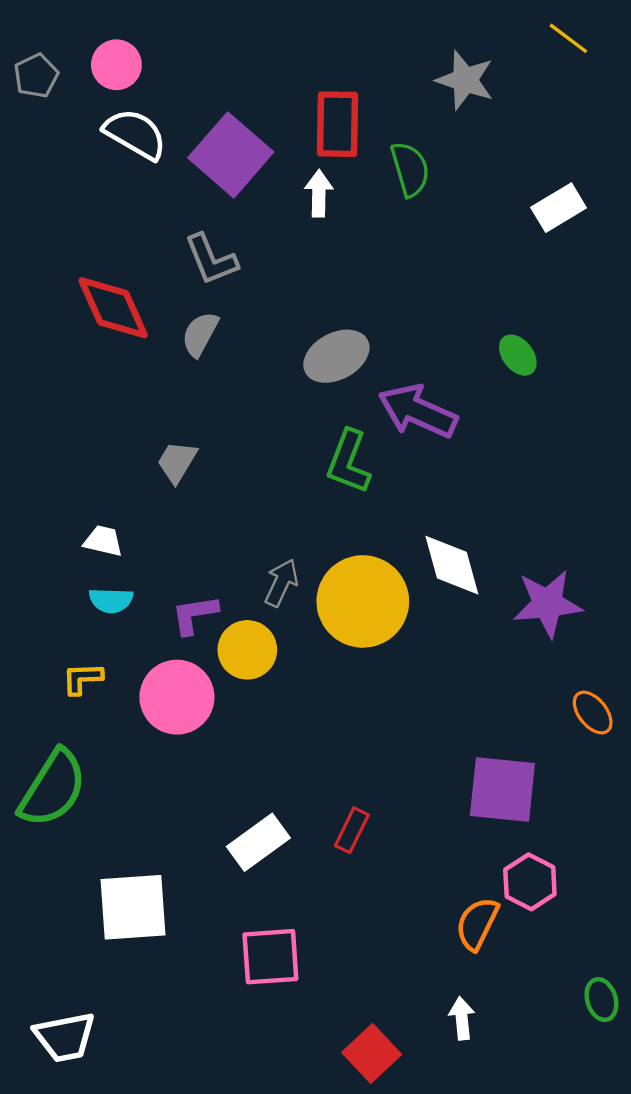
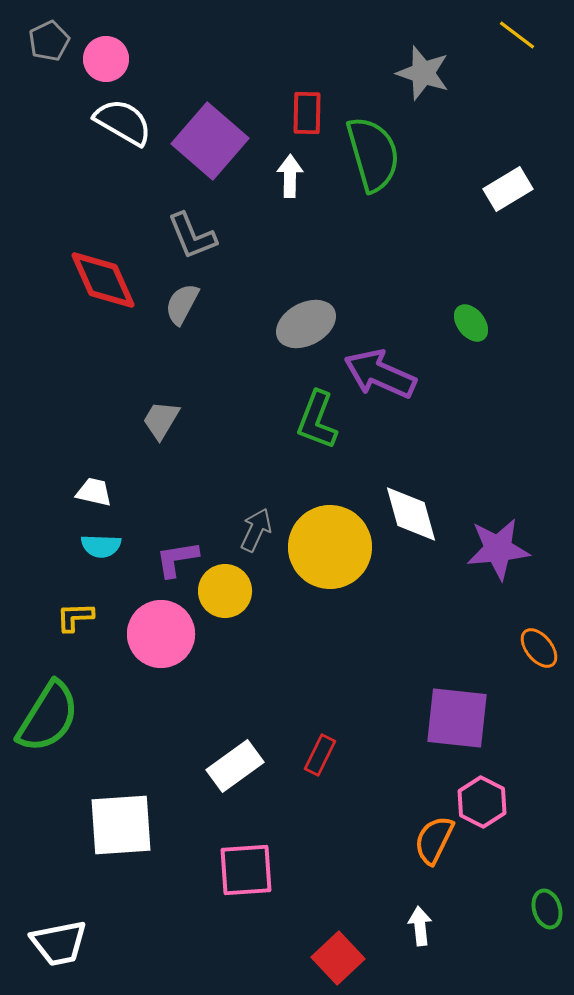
gray pentagon: (36, 76) -> (49, 41), moved
red rectangle: (337, 124) -> (307, 113), size x0.7
green semicircle: (410, 169) -> (373, 154), size x1.5

